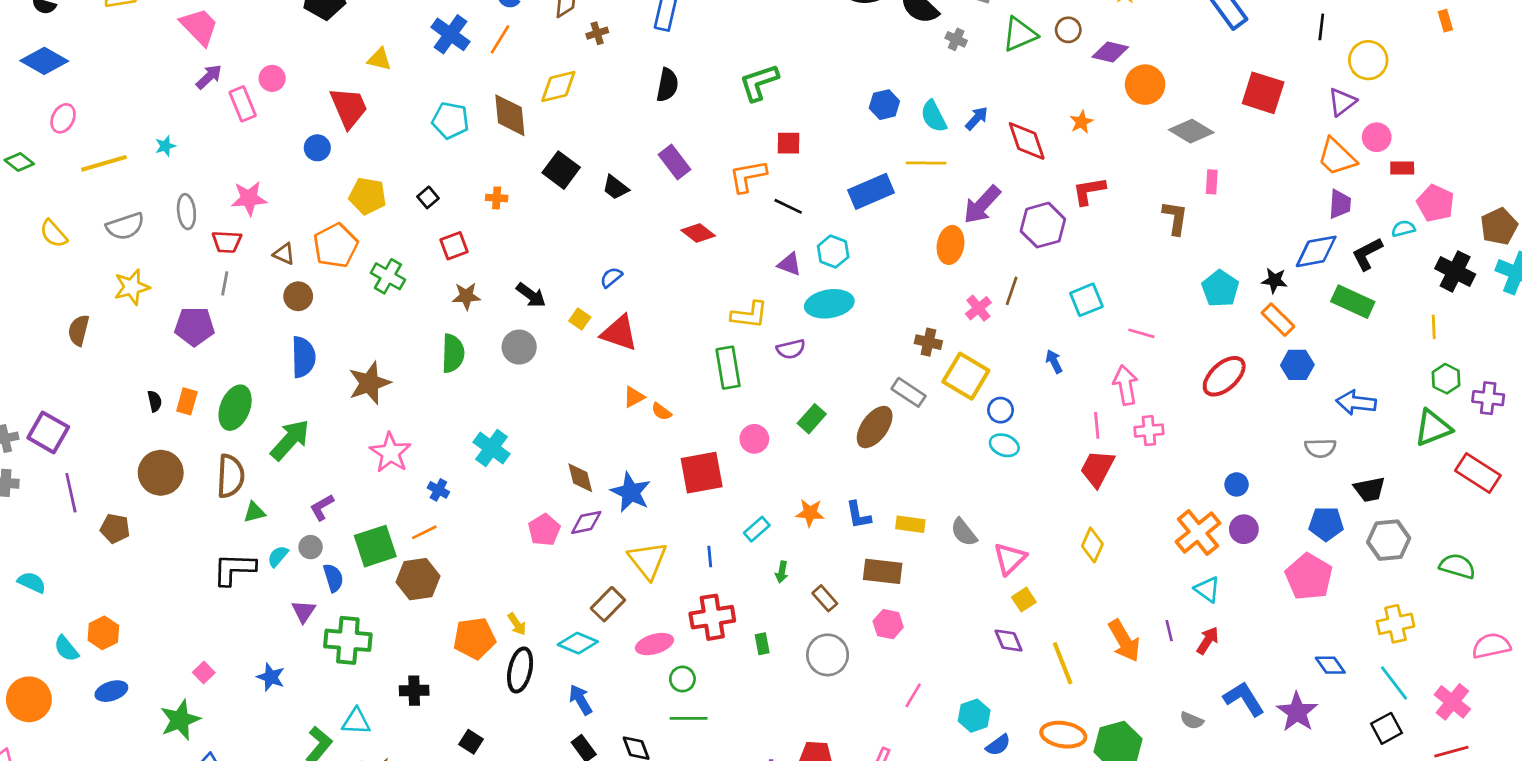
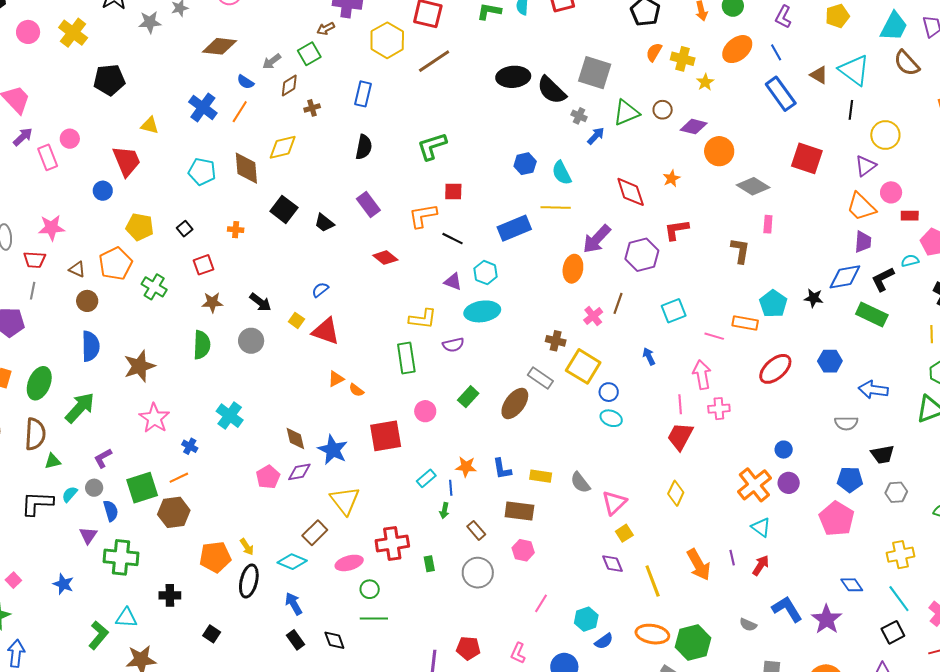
blue arrow: (977, 118) -> (596, 136), moved
orange rectangle: (1278, 320) -> (745, 323), moved, turned -35
gray hexagon: (1389, 540) -> (896, 492), size x0.7
blue line: (710, 557) -> (451, 488), moved

